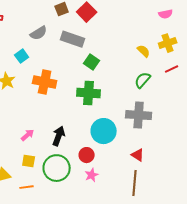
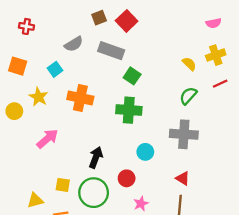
cyan circle: (104, 131) -> (145, 152), size x0.6
pink arrow: (28, 135) -> (47, 139), moved, size x1.5
pink star: (92, 175) -> (141, 204), moved

